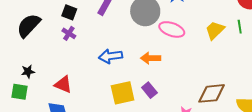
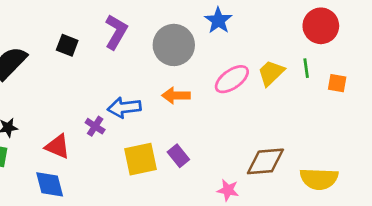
pink ellipse: (172, 29) -> (232, 79), moved, turned -55
purple cross: (69, 33) -> (95, 126), moved
orange arrow: (151, 58) -> (176, 95), moved

